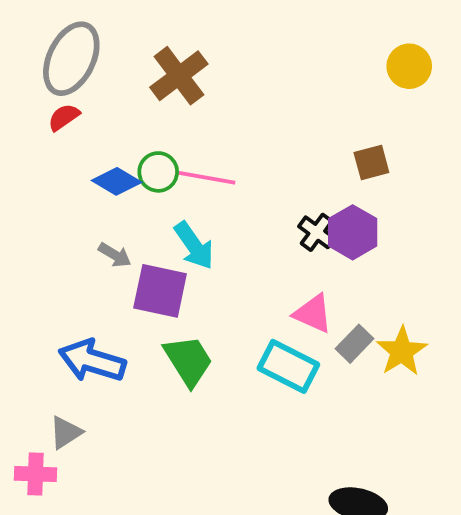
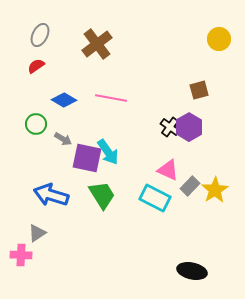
gray ellipse: (71, 59) -> (40, 35), size x0.6
green circle: (158, 172) -> (36, 124), moved
cyan arrow: (194, 246) -> (108, 152), moved

